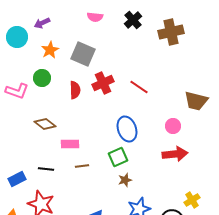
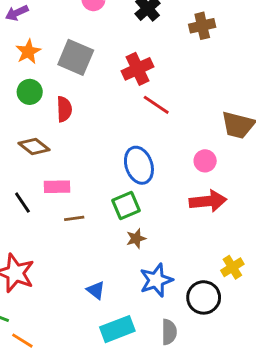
brown cross: (171, 32) -> (202, 26), size x0.7
green circle: (42, 78) -> (30, 92), moved
red cross: (103, 83) -> (137, 69), moved
brown diamond: (45, 124) -> (34, 147), moved
black line: (46, 169) -> (22, 203), moved, turned 49

